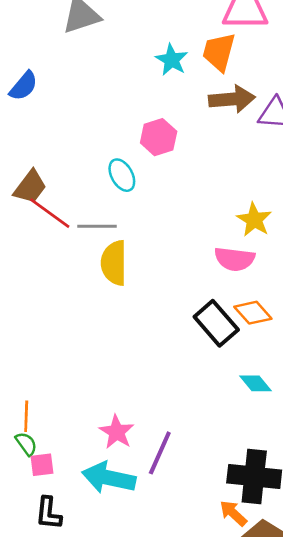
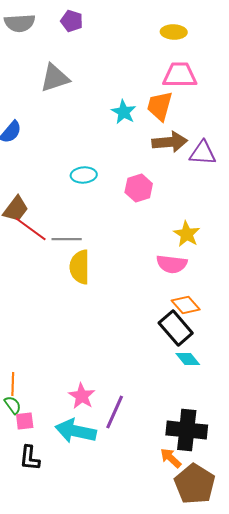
pink hexagon: (159, 137) -> (139, 188), moved
cyan ellipse: (122, 175) -> (84, 175), moved, turned -65
black rectangle: (216, 323) -> (176, 328), moved

